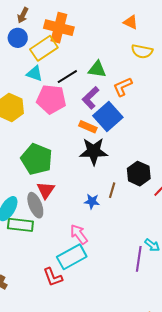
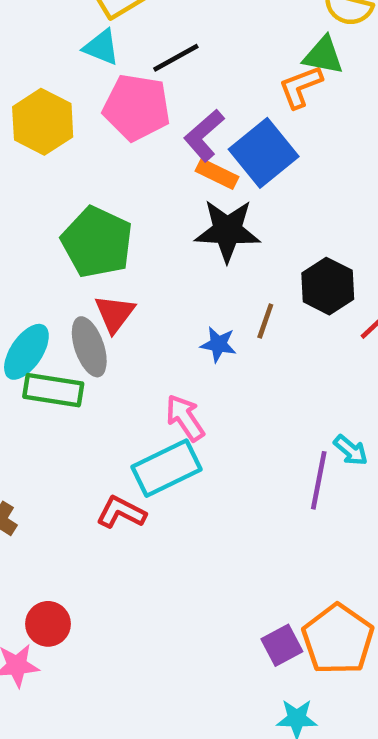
green triangle: (97, 69) -> (323, 55), moved
purple L-shape: (90, 98) -> (204, 135), moved
red L-shape: (53, 277) -> (121, 512), turned 135

